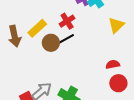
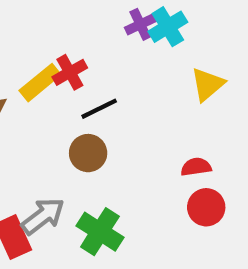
red cross: (67, 21) -> (70, 72), moved
brown circle: (51, 43) -> (88, 153), moved

